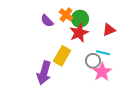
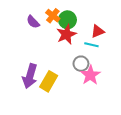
cyan line: (103, 53) -> (91, 45), moved
yellow rectangle: (62, 56) -> (49, 81), moved

